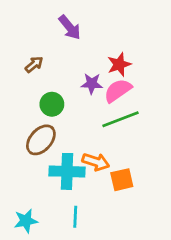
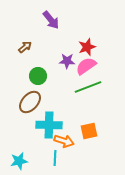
orange arrow: (96, 162) -> (64, 141), moved

